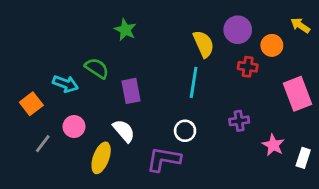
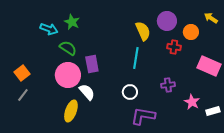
green star: (125, 30) -> (72, 22), moved
cyan arrow: (65, 84) -> (49, 29), moved
pink rectangle: (297, 94) -> (209, 66), turned -45
pink circle: (74, 127) -> (68, 75), moved, size x1.6
gray line: (43, 144) -> (23, 95), moved
white rectangle: (303, 158) -> (213, 111), turned 56
purple L-shape: (164, 159) -> (143, 116), moved

